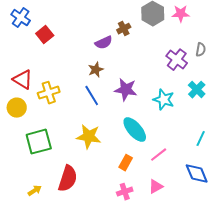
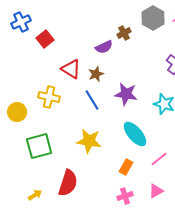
blue cross: (21, 18) -> (21, 22), turned 30
red triangle: (23, 80) -> (71, 69), moved
yellow cross: (49, 93) -> (49, 97), turned 30

